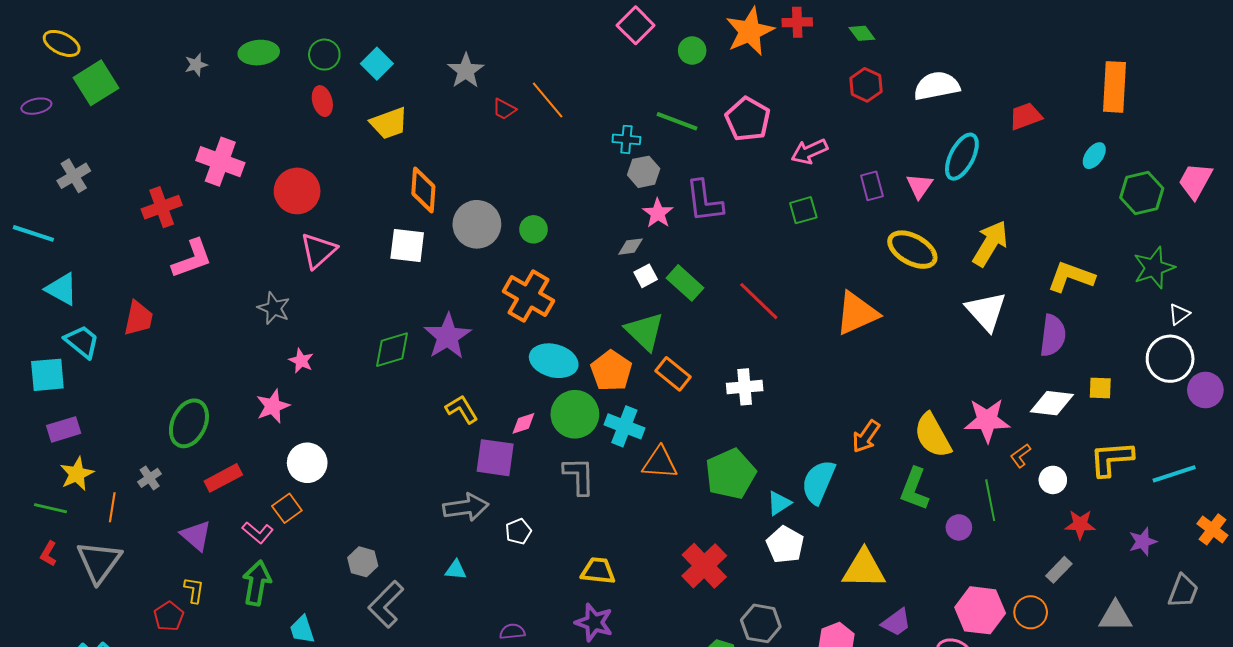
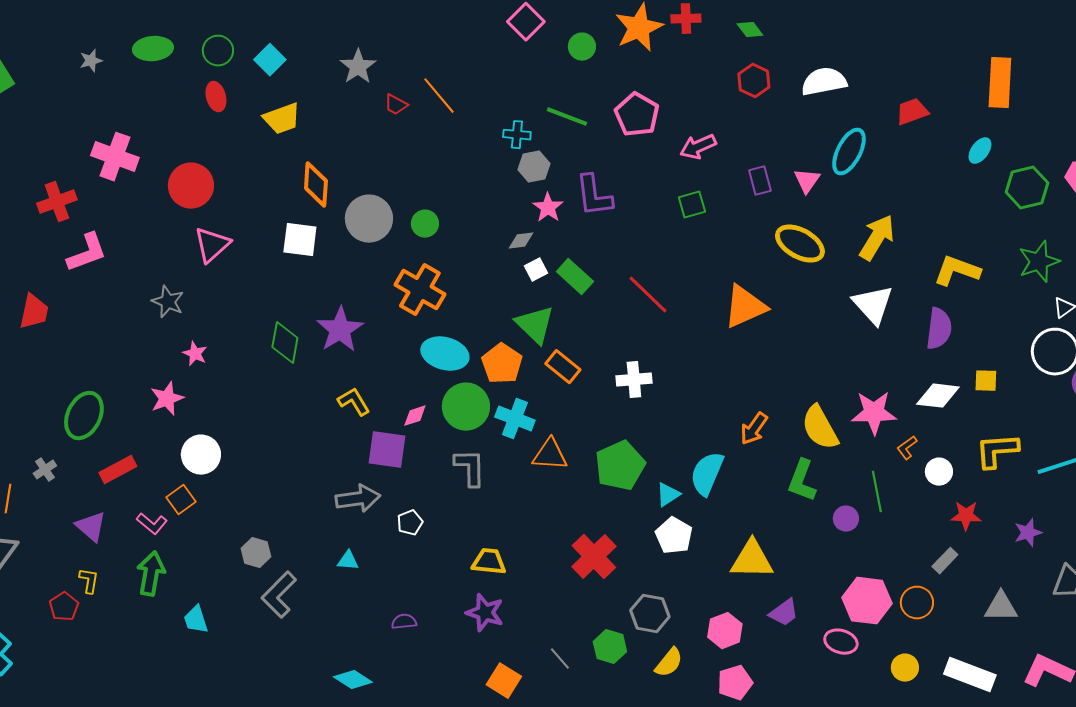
green diamond: (392, 350) -> (285, 343), turned -63

